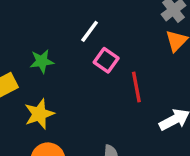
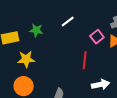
pink square: (106, 60) -> (97, 37), moved

